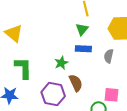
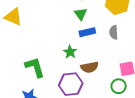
yellow triangle: (14, 33) -> (13, 17), moved
brown semicircle: (76, 83) -> (89, 67), turned 120

